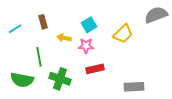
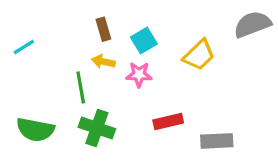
brown rectangle: (43, 22) -> (103, 29), moved
green line: (39, 57) -> (81, 87), moved
red rectangle: (95, 69) -> (168, 122), moved

